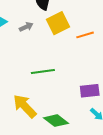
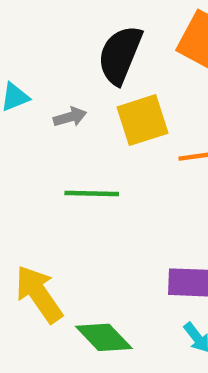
green line: (43, 72) -> (92, 194), moved

